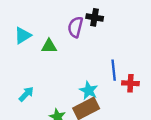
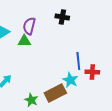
purple semicircle: (75, 27) -> (29, 26), moved
cyan star: (89, 90) -> (70, 80), moved

